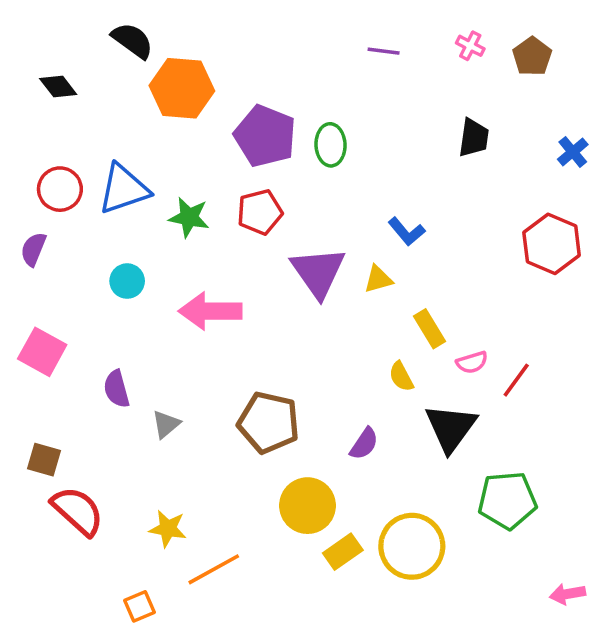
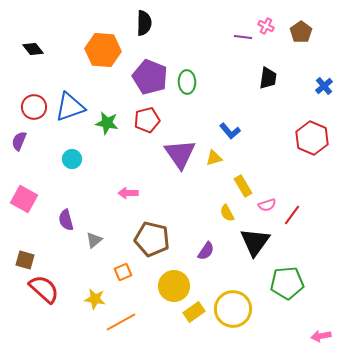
black semicircle: (132, 41) -> (144, 23), moved, turned 55
purple line: (384, 51) -> (243, 37), moved
pink arrow: (210, 311) -> (128, 193), moved, size x0.6
orange square: (140, 606) -> (123, 272), moved

